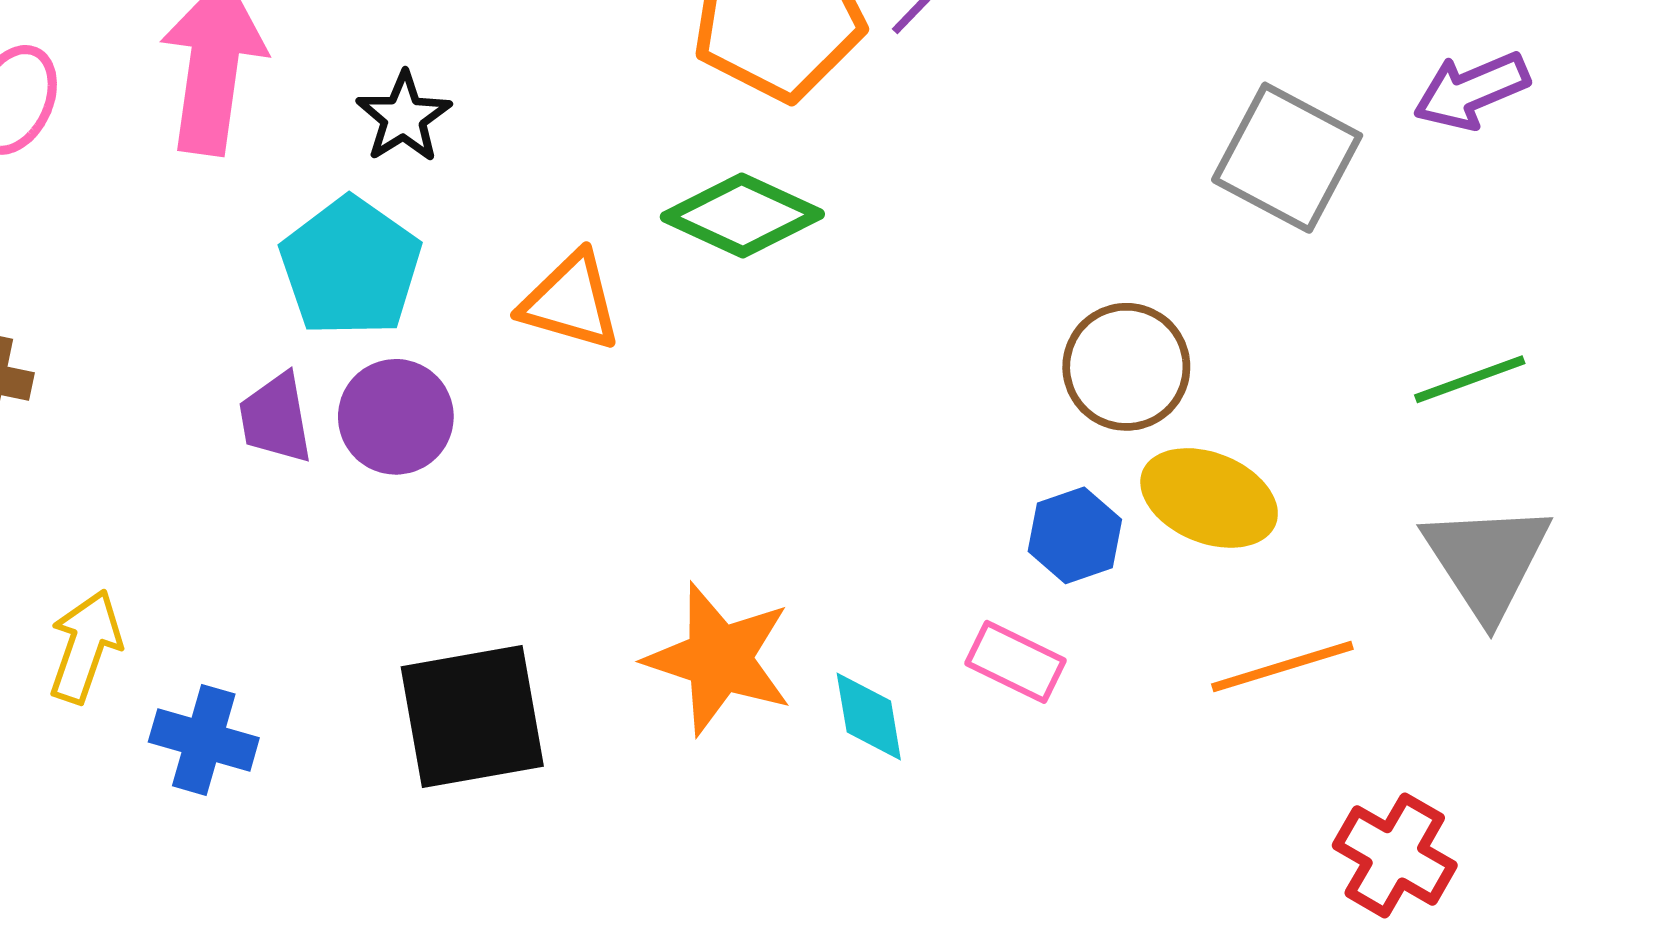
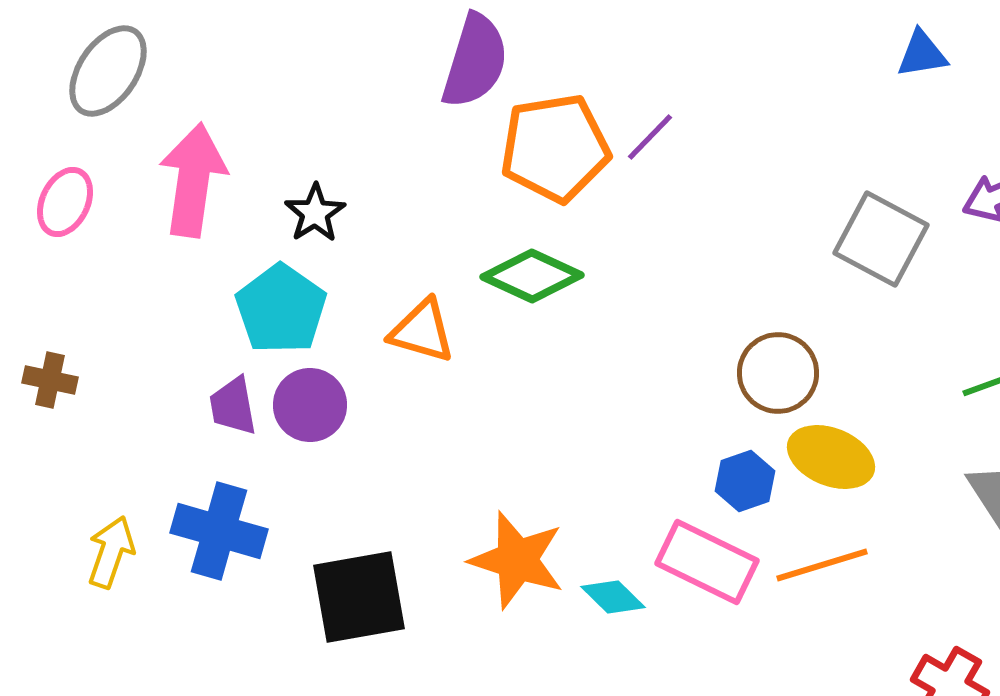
pink rectangle: (1016, 662) -> (707, 562), size x1.6
orange line: (1282, 667) -> (822, 565), moved
cyan diamond: (869, 716) -> (613, 597), turned -36
blue cross: (204, 740) -> (219, 531), moved, size x1.4

